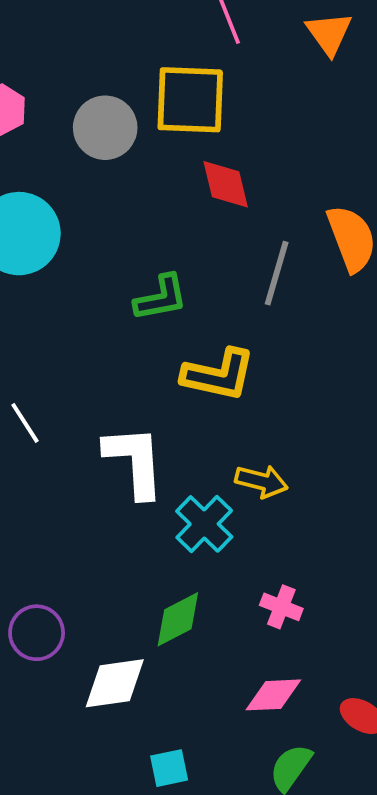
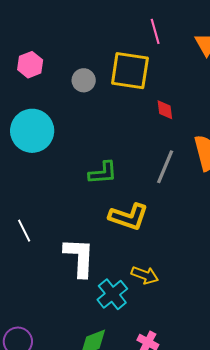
gray circle: (105, 128) -> (84, 80), size x0.7
red diamond: (226, 184) -> (165, 110), moved, size x0.7

